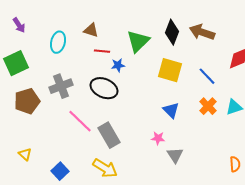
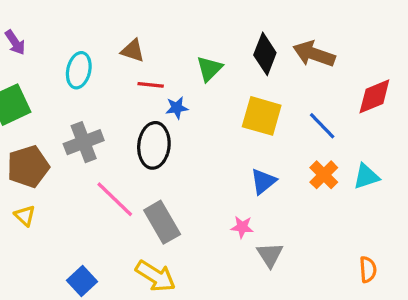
green triangle: (138, 41) -> (209, 69), size x0.7
black ellipse: (104, 88) -> (154, 145), turned 72
blue triangle: (171, 110) -> (263, 181), turned 36
yellow triangle: (25, 154) -> (25, 216), moved

